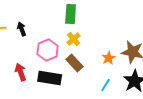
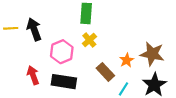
black arrow: (22, 29) -> (34, 29), size x1.5
brown rectangle: (75, 63) -> (105, 72), moved

